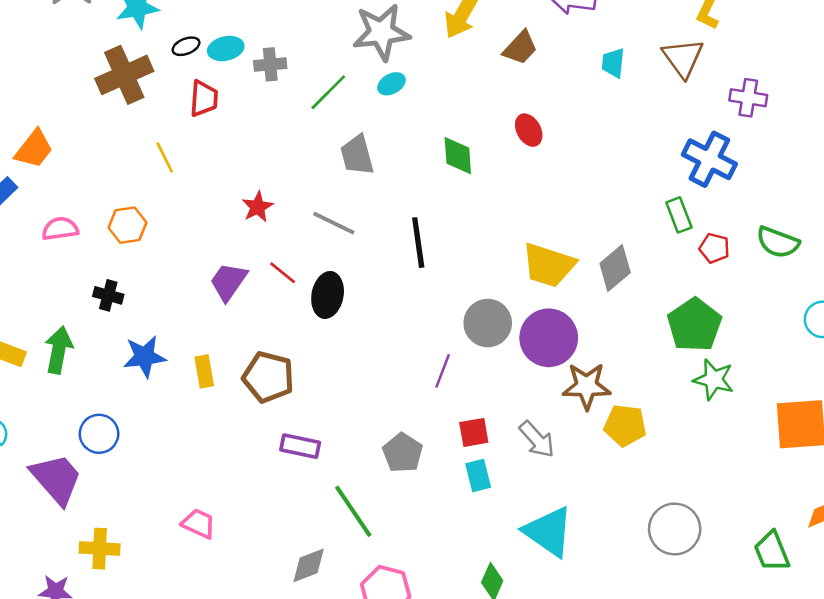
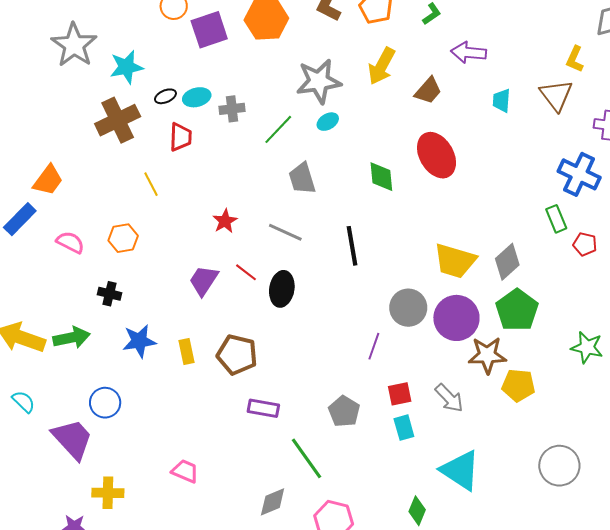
red ellipse: (529, 130) -> (437, 155), size x1.8
pink semicircle: (60, 229) -> (70, 242), turned 36
green pentagon: (694, 325) -> (517, 310), moved
green arrow: (59, 350) -> (72, 338), turned 69

